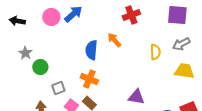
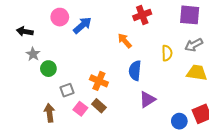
blue arrow: (73, 14) -> (82, 25), moved
black arrow: (17, 21) -> (25, 31), moved
blue semicircle: (91, 50) -> (135, 71), moved
purple triangle: (136, 97) -> (147, 99), turned -42

